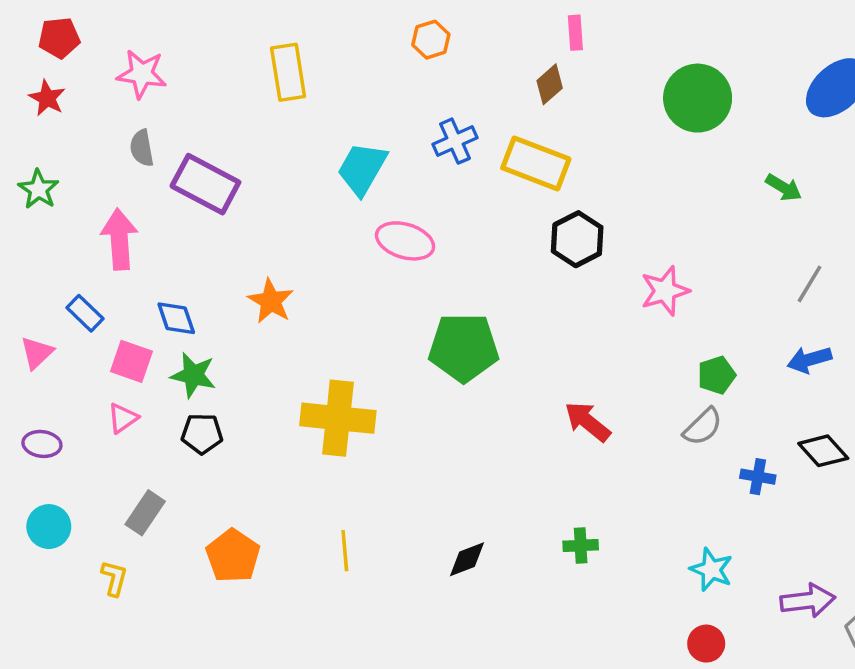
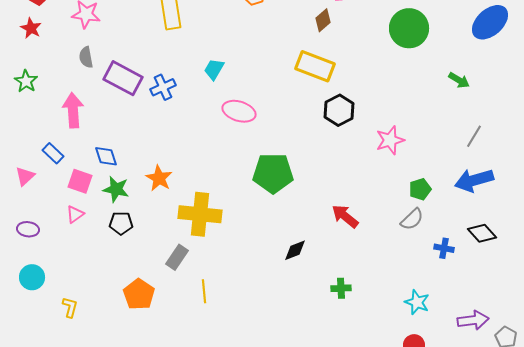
blue cross: (455, 141) -> (163, 87), moved
cyan trapezoid: (362, 169) -> (214, 69), size x0.7
orange star: (271, 301) -> (159, 178), moved
blue arrow: (809, 360) -> (474, 180), size x1.5
gray rectangle: (145, 513) -> (177, 257), moved
black diamond: (467, 559) -> (295, 250), moved

